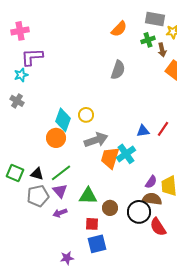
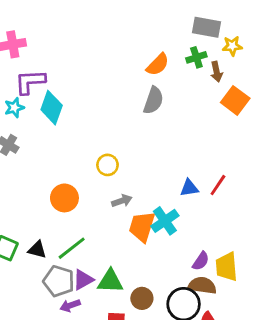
orange semicircle: (119, 29) -> (158, 65), moved
cyan diamond: (63, 120) -> (52, 108), moved
gray arrow: (96, 140) -> (122, 201), size x0.6
purple triangle: (60, 191) -> (83, 280), moved, turned 42
gray pentagon: (38, 196) -> (59, 281), moved, turned 30

